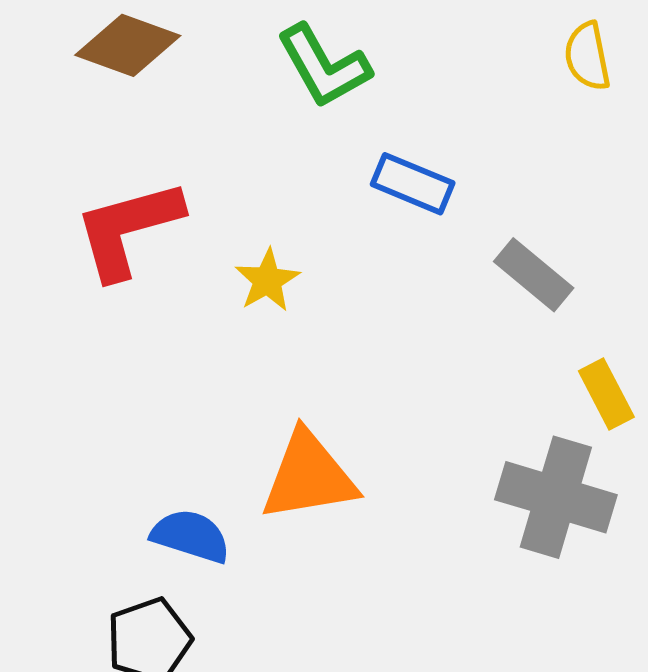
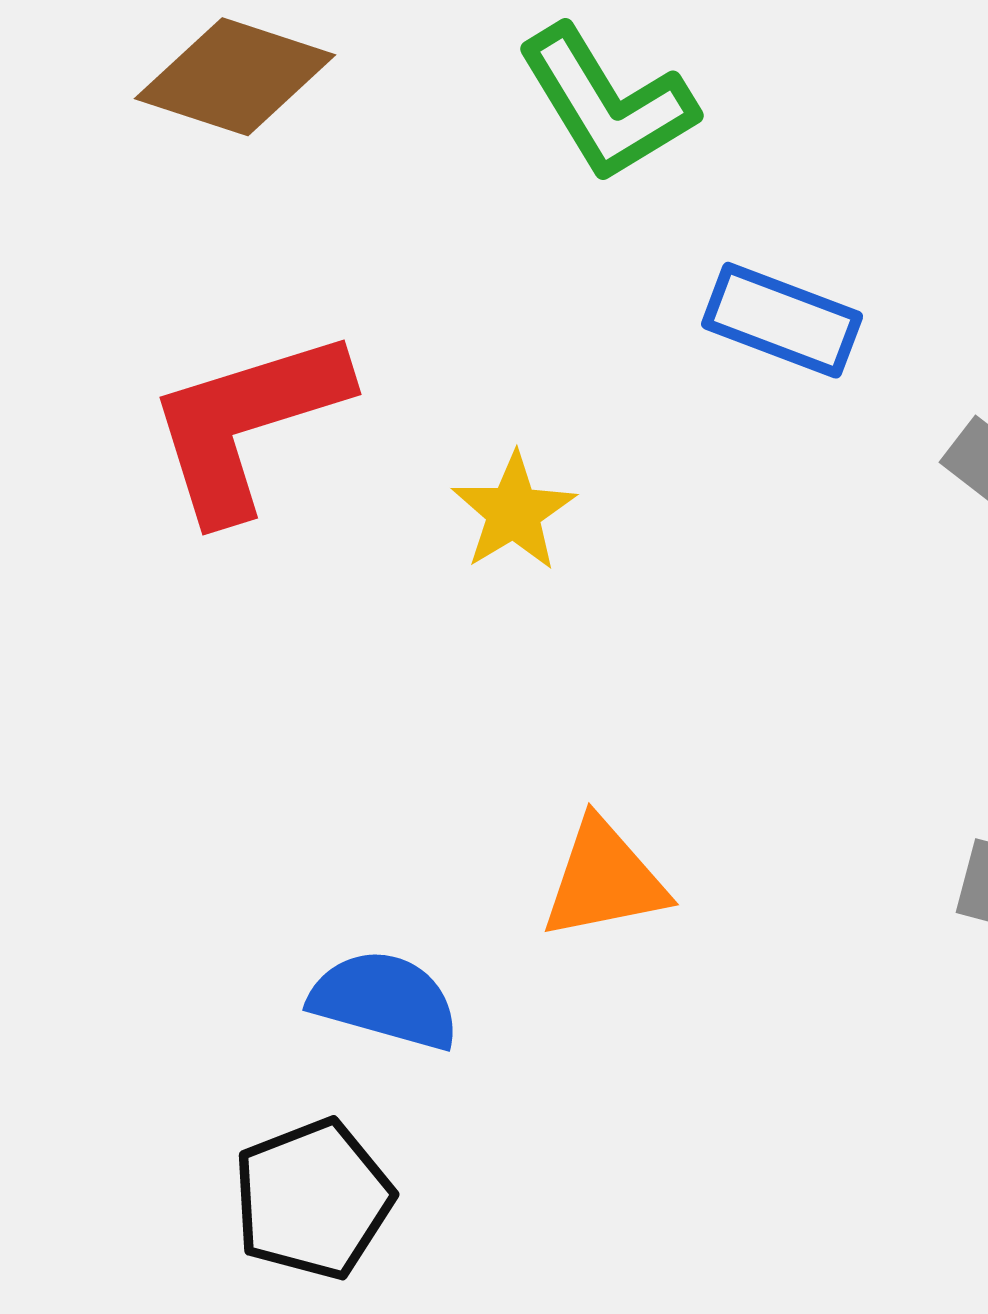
orange triangle: (309, 476) -> (604, 880), size x0.7

